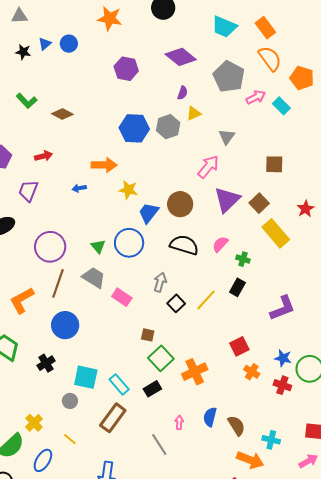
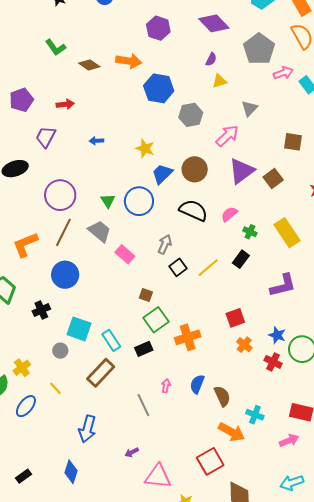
gray hexagon: (168, 127) -> (191, 115), moved
orange arrow: (104, 165) -> (129, 61), moved
yellow rectangle: (276, 233) -> (287, 233), moved

